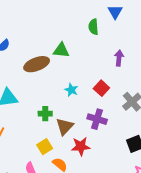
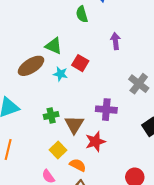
green triangle: (61, 50) -> (54, 46), turned 30
red square: (101, 88) -> (80, 63), moved
cyan star: (71, 90) -> (60, 74), moved

